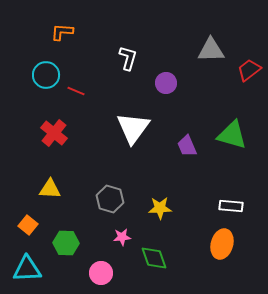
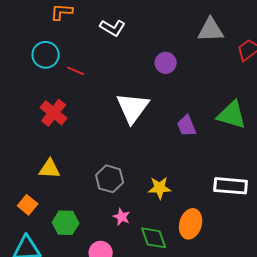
white L-shape: (128, 58) -> (113, 28), moved, turned 105
white rectangle: (231, 206) -> (231, 186), size x1.4
pink star: (122, 237) -> (122, 217), turned 30
orange ellipse: (222, 244) -> (191, 224), moved

